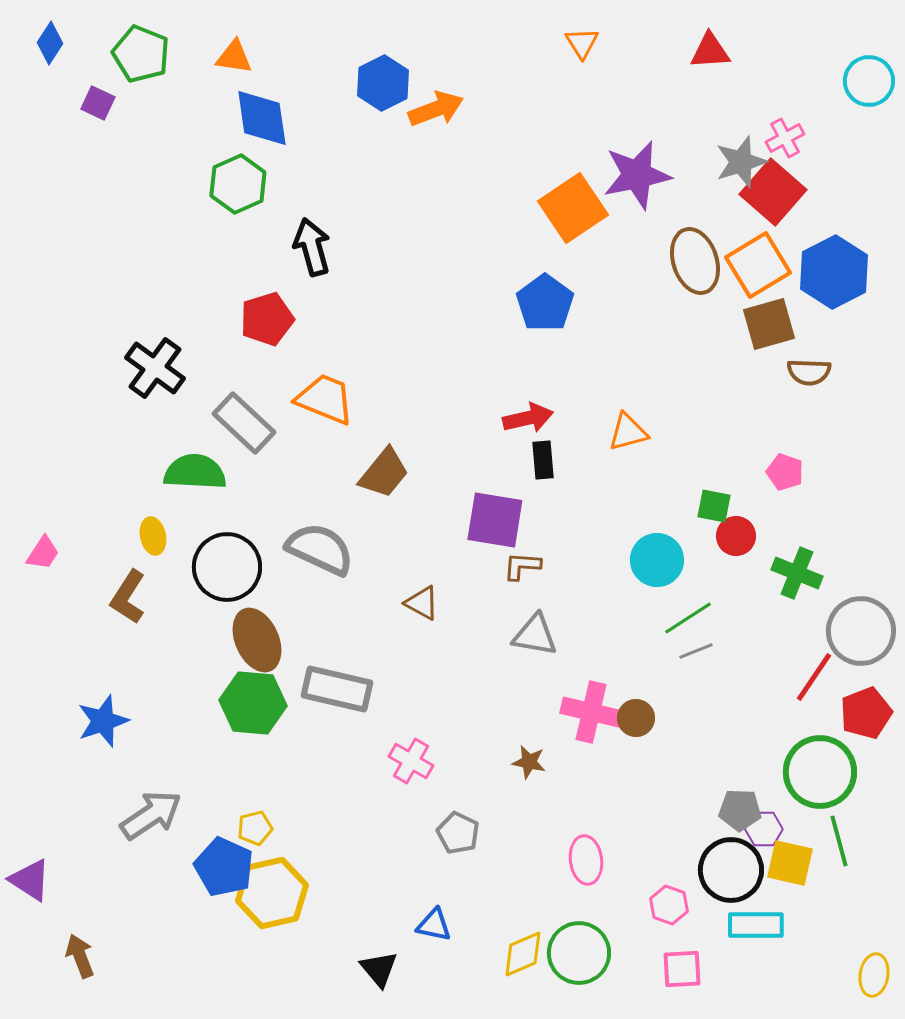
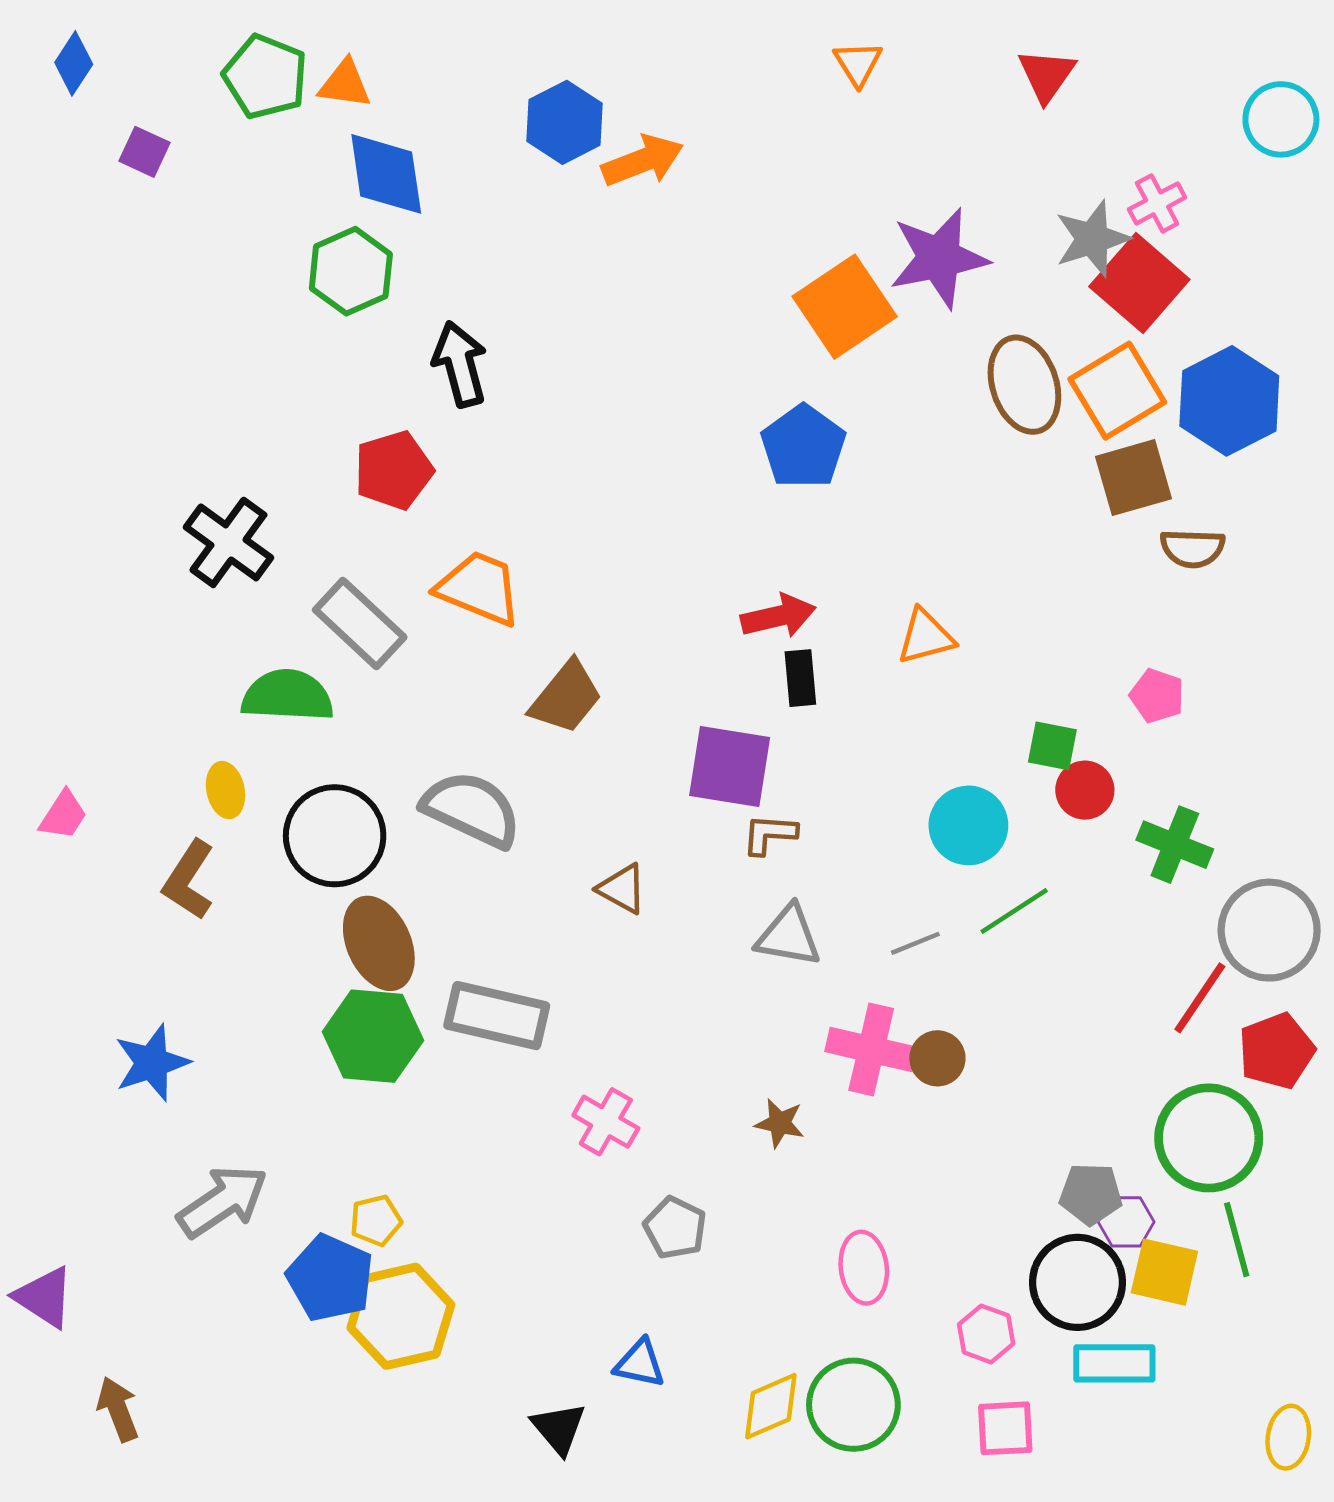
red triangle: (710, 51) -> (1047, 75), turned -51
green pentagon: (141, 54) -> (265, 77), moved
gray line: (696, 651) -> (915, 943), moved

